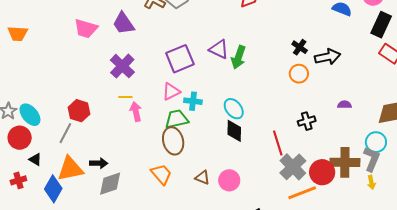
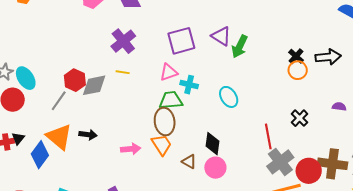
black cross: (300, 47) -> (296, 56), moved
pink arrow: (136, 112) -> (131, 149), moved, turned 90
black cross: (307, 121) -> (300, 118), turned -36
black diamond: (234, 131) -> (213, 144), moved
black triangle: (35, 159) -> (18, 138), moved, turned 32
orange triangle: (70, 169) -> (59, 137), turned 44
orange trapezoid: (161, 174) -> (162, 145), moved
gray diamond: (110, 184) -> (94, 85), moved

